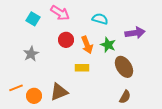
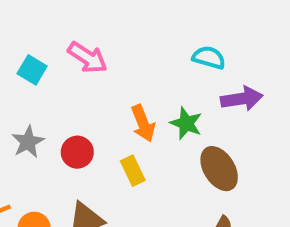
cyan semicircle: (100, 19) -> (209, 58), moved
red circle: (66, 40) -> (77, 152), moved
yellow rectangle: (82, 68) -> (133, 171), turned 64

